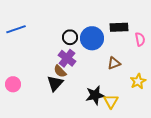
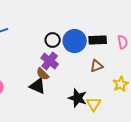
black rectangle: (119, 27) -> (98, 40), moved
black triangle: (55, 83) -> (38, 86), turned -48
black star: (95, 95) -> (78, 98), turned 30

